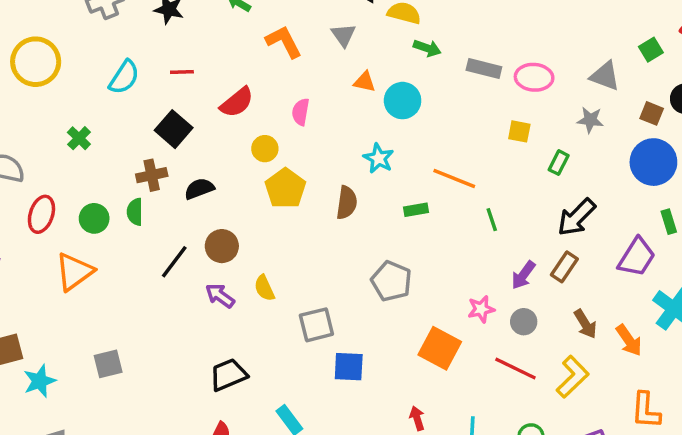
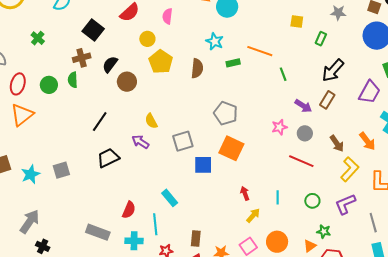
black semicircle: (199, 189) -> (110, 64), turned -30
green rectangle: (416, 210) -> (233, 63), moved
brown circle: (222, 246) -> (127, 82), moved
black line: (174, 262) -> (100, 122), moved
orange triangle: (74, 272) -> (22, 115), moved
purple arrow: (523, 275) -> (303, 106), turned -90
purple arrow: (220, 296) -> (140, 142), moved
brown arrow: (585, 324) -> (337, 143), moved
orange square: (440, 348) -> (231, 148), moved
black trapezoid: (228, 375) -> (108, 158), moved
yellow L-shape: (573, 377) -> (350, 169), moved
cyan star: (40, 381) -> (31, 174), moved

